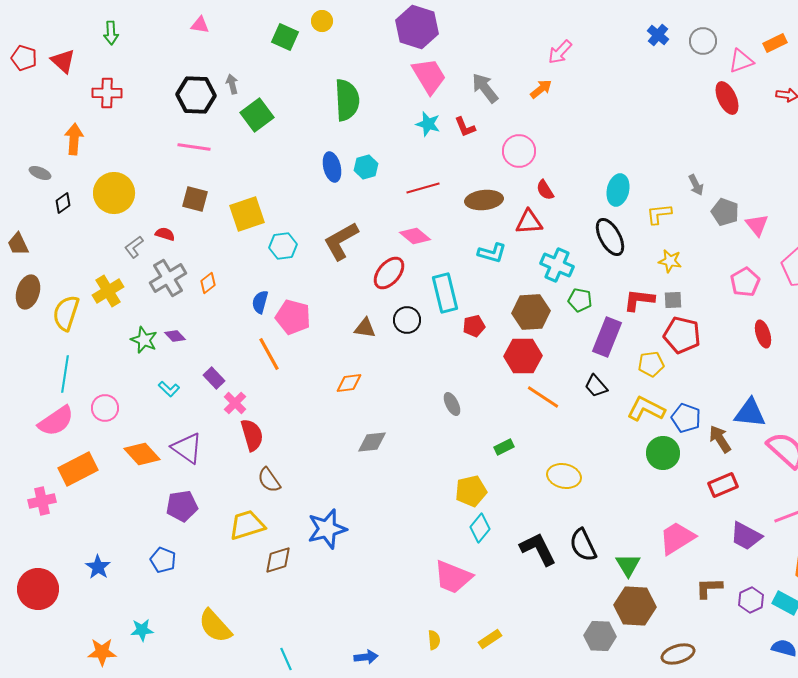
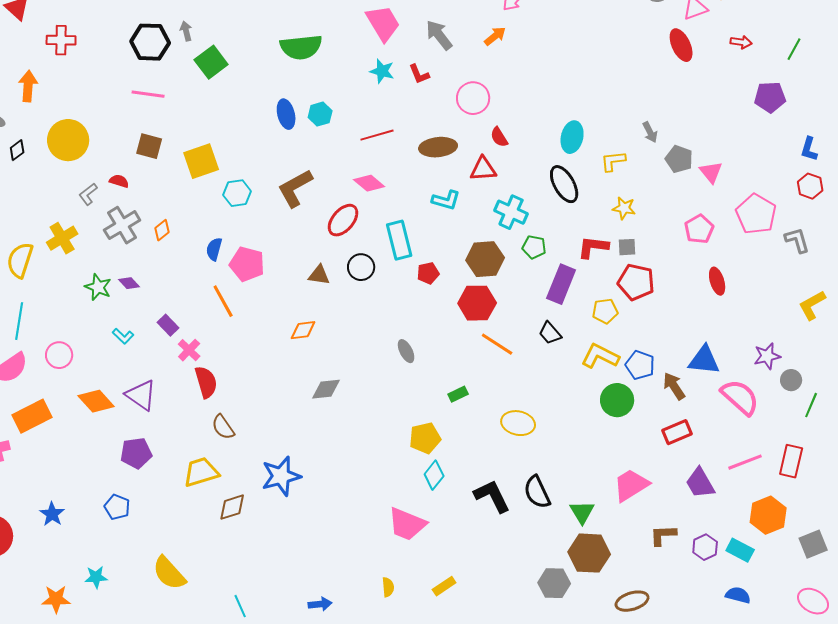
green semicircle: (347, 100) -> (301, 47), turned 87
purple trapezoid: (746, 536) -> (700, 483), turned 32

